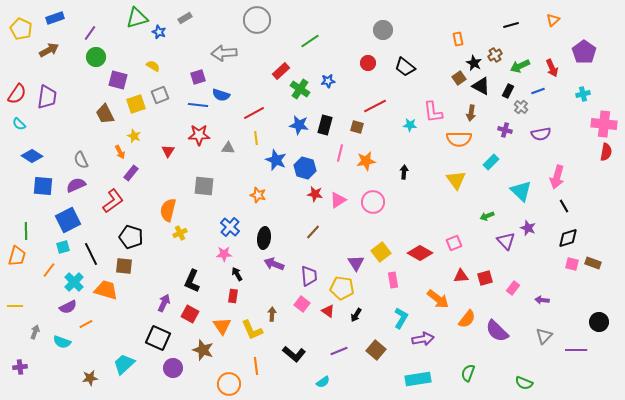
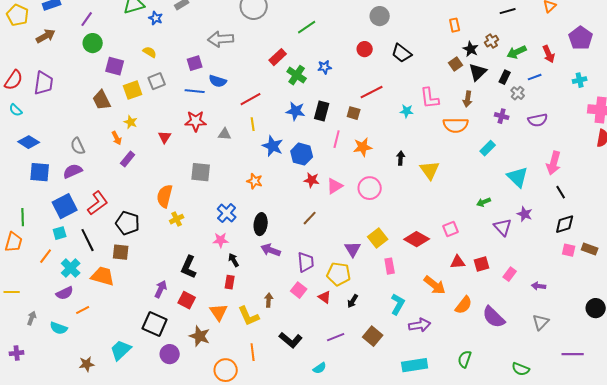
black triangle: (481, 86) -> (478, 72), turned 48
yellow triangle: (456, 180) -> (430, 170), moved
red L-shape: (113, 201) -> (98, 203), moved
purple line: (576, 350) -> (573, 354), moved

